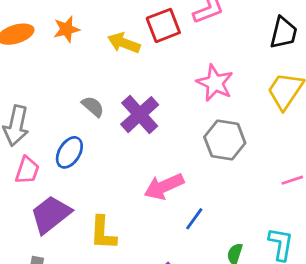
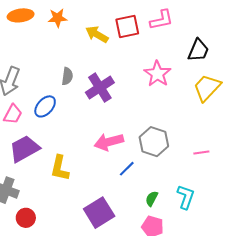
black trapezoid: (284, 33) -> (198, 50), moved
gray semicircle: (93, 106) -> (67, 76), turned 48
gray hexagon: (225, 140) -> (154, 142), moved

